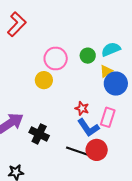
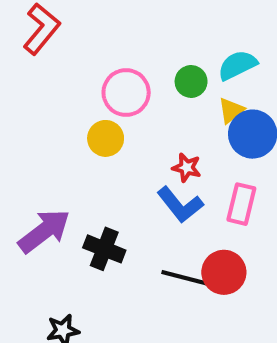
red star: (82, 108) -> (187, 168), moved
blue L-shape: (88, 128) -> (180, 205), moved

